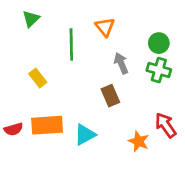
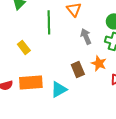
brown rectangle: (110, 96) -> (78, 69), moved
orange star: (139, 141) -> (99, 63), moved

